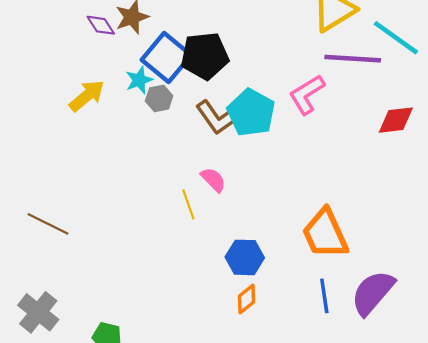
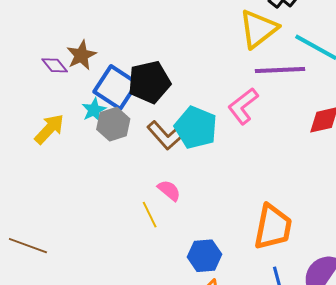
gray hexagon: (159, 98) -> (113, 124), size x1.4
orange trapezoid: (325, 234) -> (273, 227), turned -138

